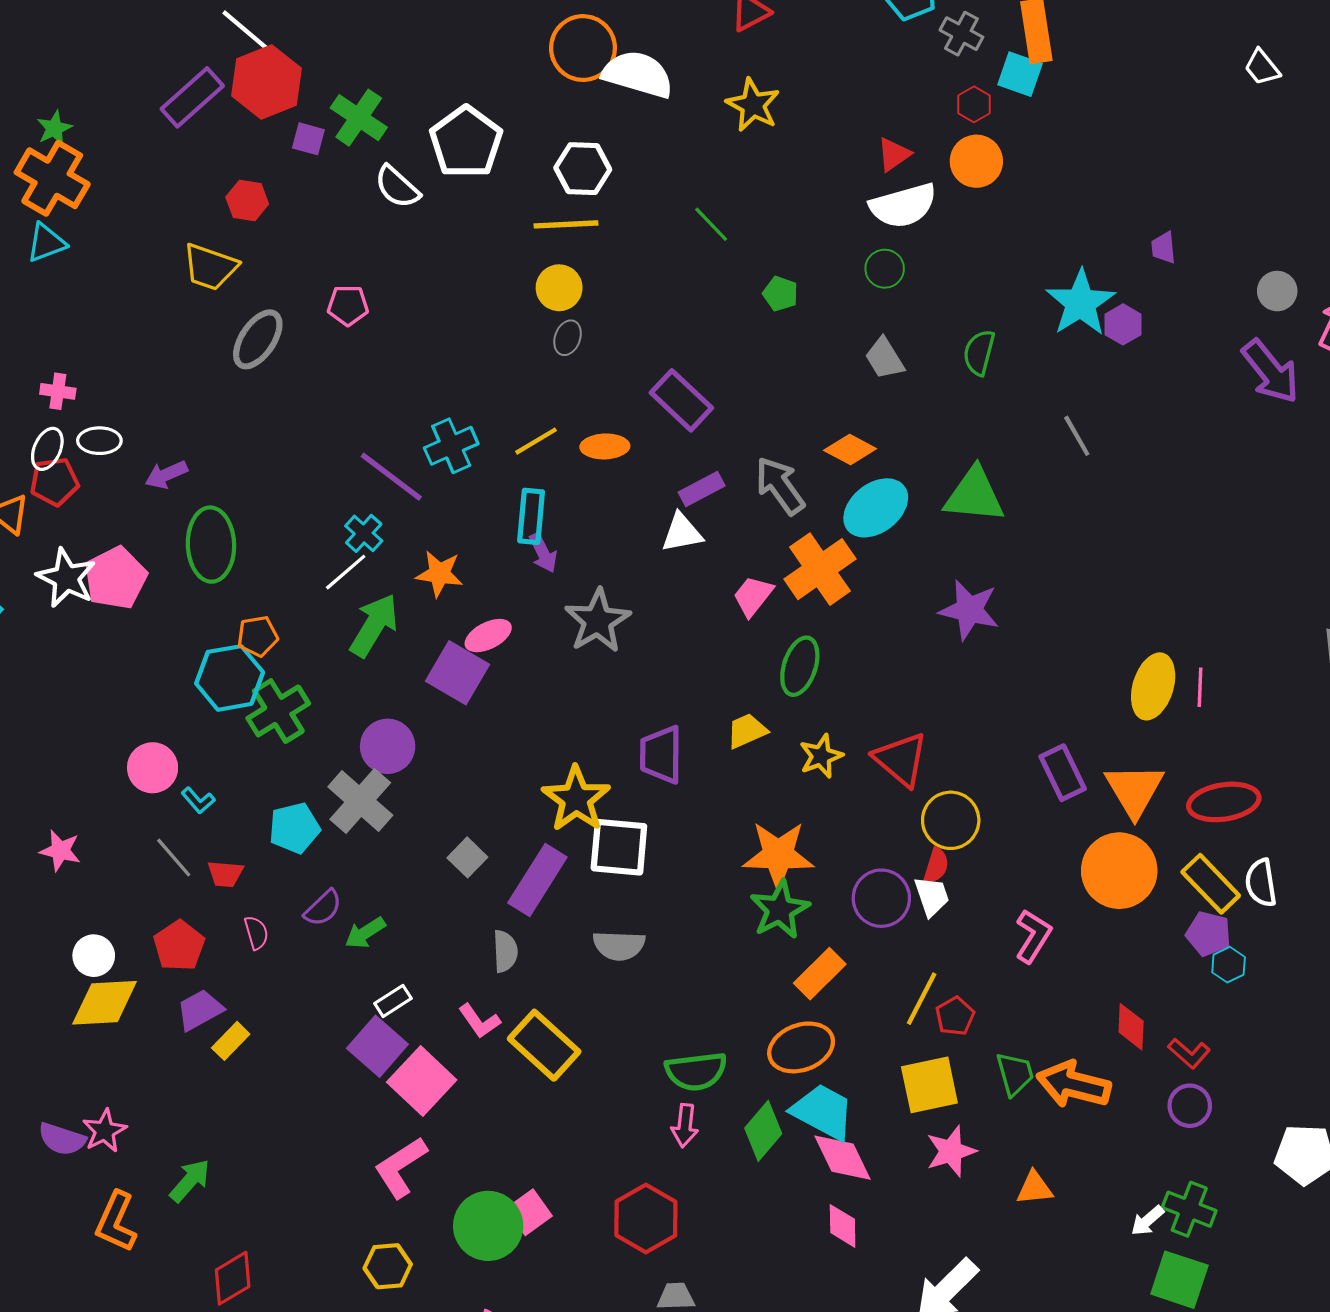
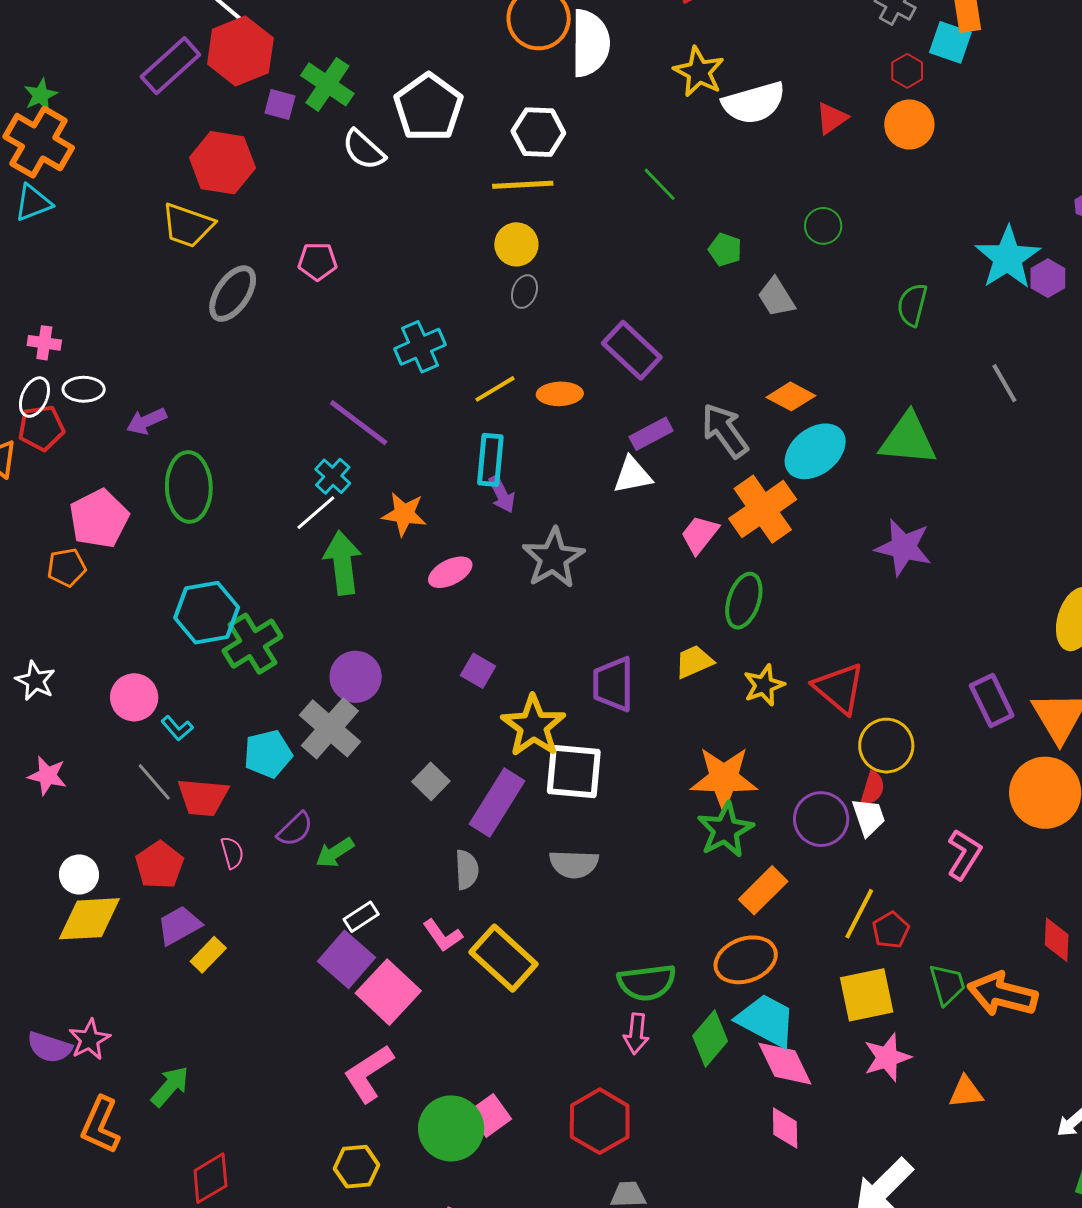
white semicircle: (638, 74) -> (590, 43), turned 74
red hexagon: (247, 200) -> (222, 163), size x1.6
white semicircle: (903, 206) -> (754, 103), moved
gray trapezoid: (884, 358) -> (776, 297), moved
cyan cross: (451, 446) -> (420, 347), moved
white star: (66, 578) -> (35, 681), moved, size x0.7
green arrow: (374, 625) -> (343, 563), turned -38
orange pentagon: (258, 636) -> (67, 567), moved
purple square: (457, 673) -> (478, 671), moved, size x0.6
red trapezoid: (225, 874) -> (203, 797), size x1.5

